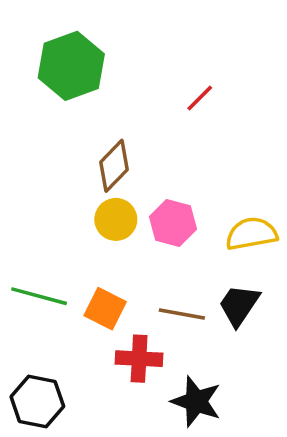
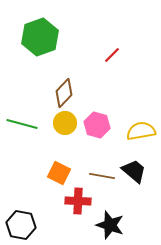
green line: (39, 296) -> (22, 124), moved
black trapezoid: (239, 305) -> (134, 171), turned 96

